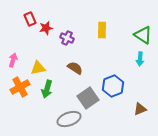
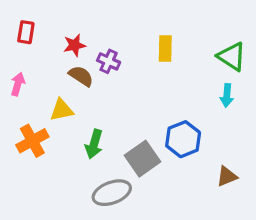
red rectangle: (30, 19) -> (26, 32), moved, turned 32
pink arrow: (13, 60) -> (18, 84), moved
brown semicircle: (75, 68) -> (81, 76), moved
green arrow: (47, 89) -> (94, 144), moved

